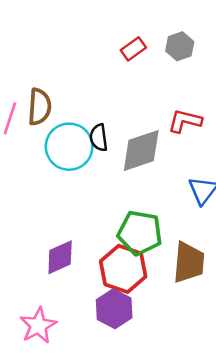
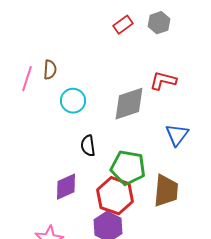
brown semicircle: (40, 107) -> (50, 70), size x0.7
black semicircle: (99, 138) -> (88, 146), moved
cyan circle: (69, 147) -> (73, 101), size x0.7

